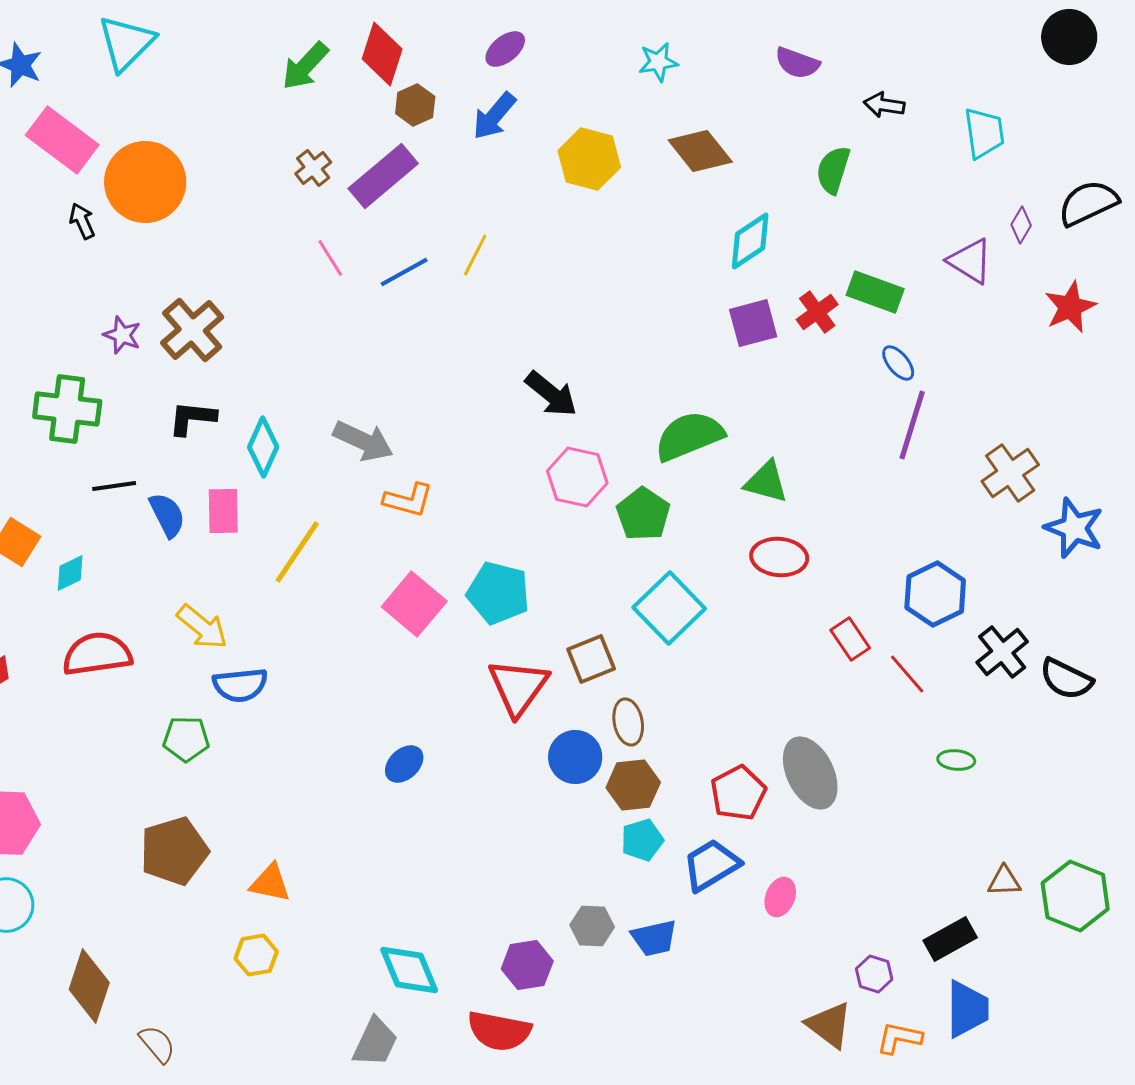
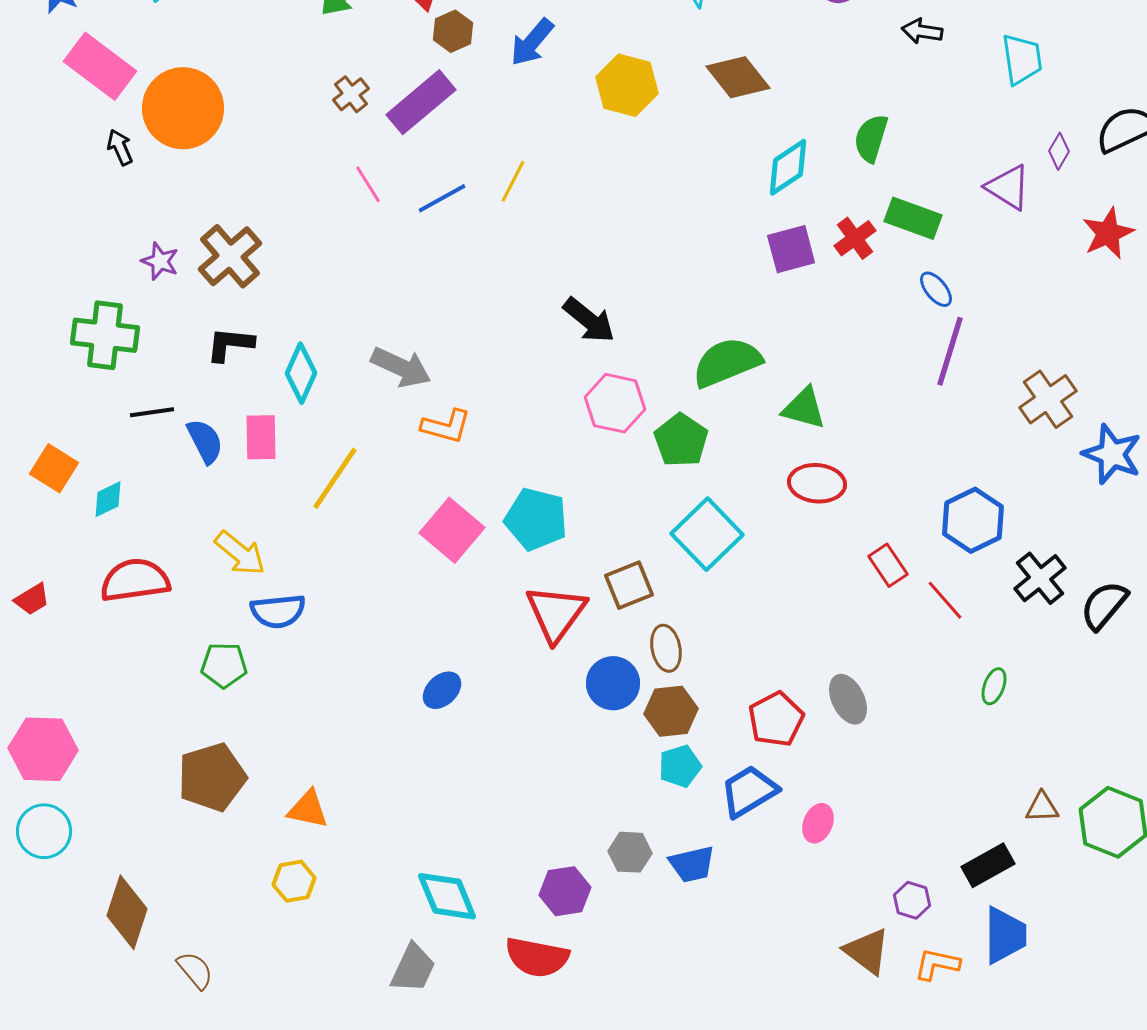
green semicircle: (833, 170) -> (871, 138), moved
black semicircle: (1066, 679) -> (1104, 605), turned 104
green ellipse: (956, 760) -> (994, 686), turned -75
gray ellipse: (810, 773) -> (848, 699), size x0.7

